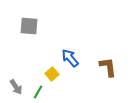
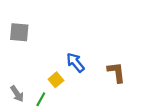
gray square: (29, 26) -> (19, 32), moved

